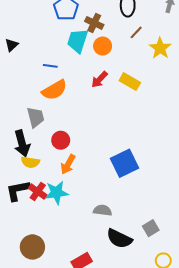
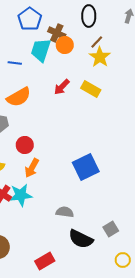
orange circle: (103, 46) -> (65, 45), moved
yellow star: (160, 48) -> (100, 57), moved
blue line: (50, 66) -> (15, 63), moved

